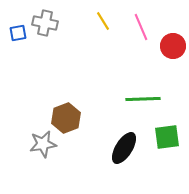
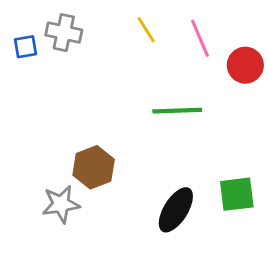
green line: (143, 99) -> (177, 111), moved

